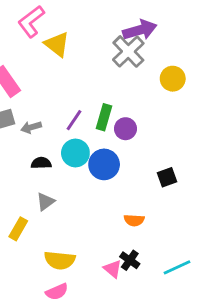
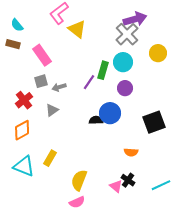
green rectangle: (104, 117) -> (103, 70), moved
cyan circle: (75, 153) -> (123, 62), moved
black semicircle: (41, 163) -> (96, 120), moved
black square: (167, 177) -> (154, 122), size x1.6
gray triangle: (45, 202) -> (52, 110), moved
yellow semicircle: (60, 260) -> (79, 180), turned 105

